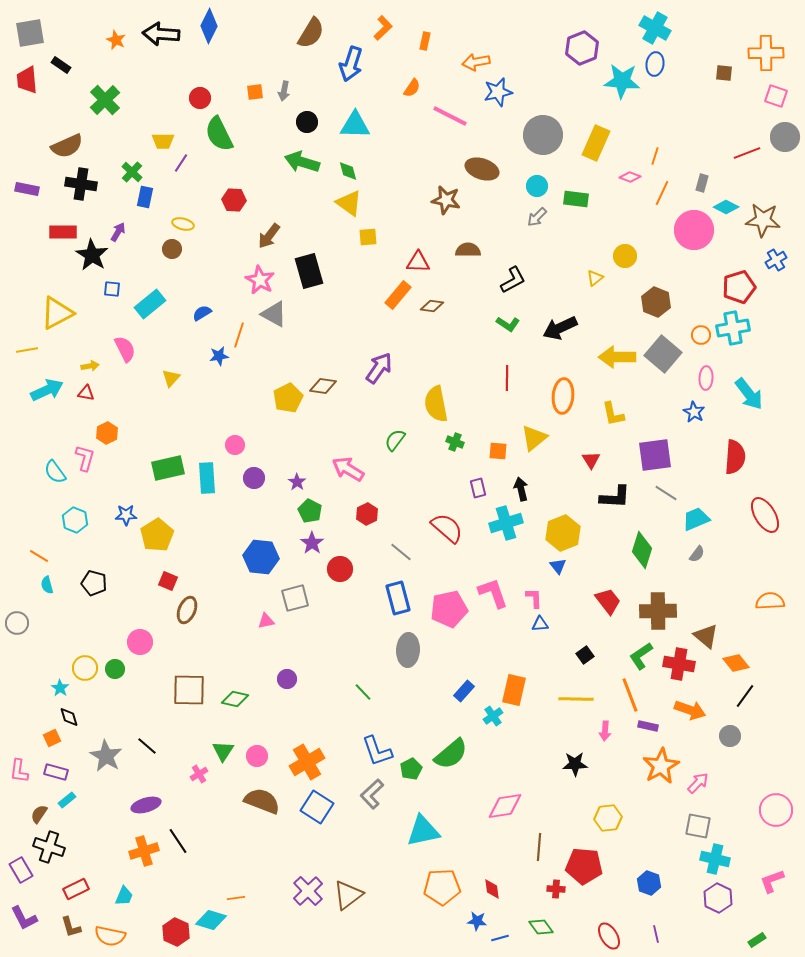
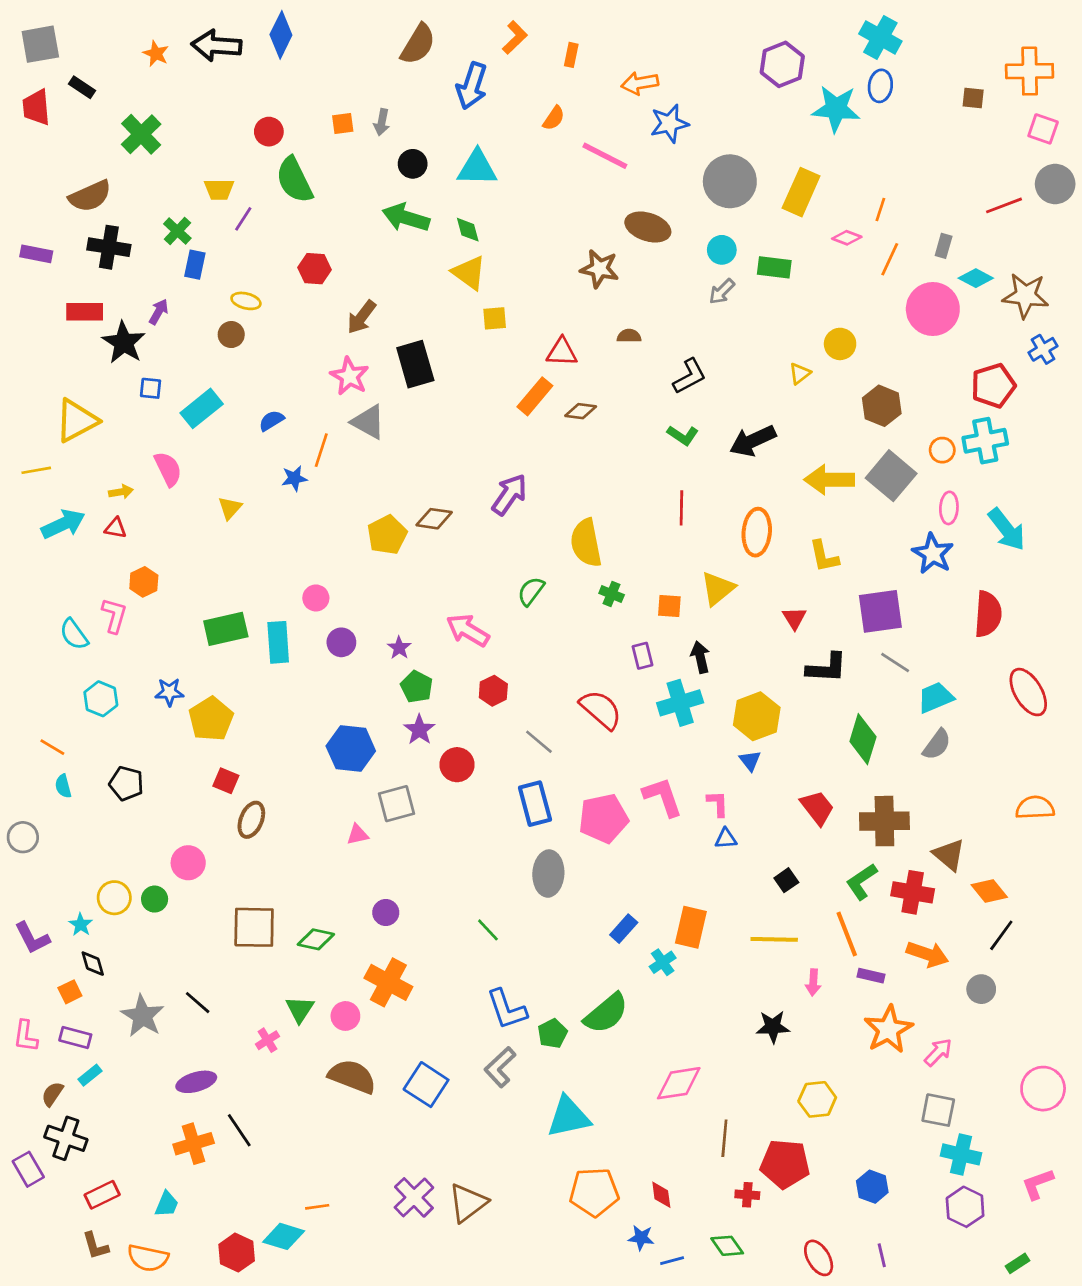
brown semicircle: (468, 250) -> (629, 336), size x0.7
blue star: (694, 412) -> (933, 554), size x1.4
gray semicircle: (697, 554) -> (937, 744), size x1.4
orange cross: (307, 762) -> (388, 982), moved, turned -32
purple L-shape: (24, 918) -> (32, 938), moved

